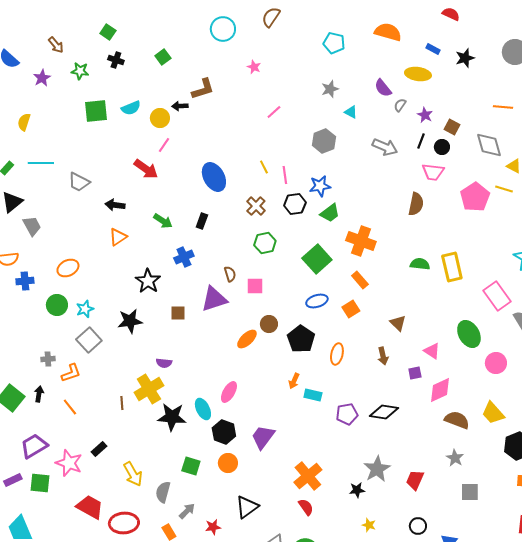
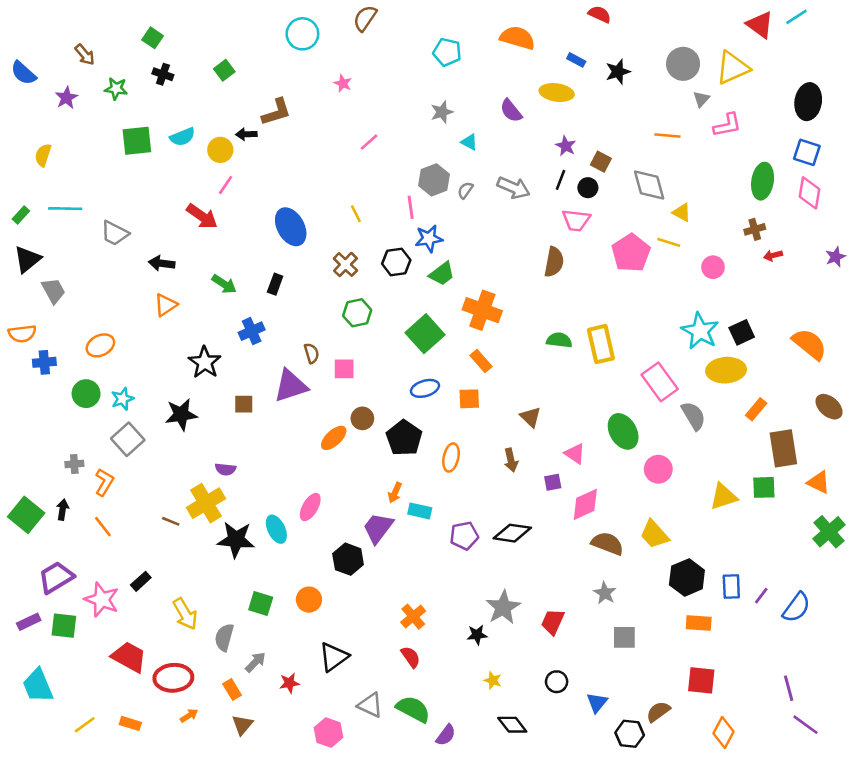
gray semicircle: (400, 105) -> (465, 190), moved
pink line: (285, 175) -> (411, 207), moved
orange square: (351, 309) -> (469, 399), turned 30
orange L-shape: (71, 373) -> (104, 482), turned -40
brown line: (122, 403) -> (171, 521), turned -64
black hexagon: (224, 432) -> (348, 559), moved
purple trapezoid: (263, 437) -> (378, 528), moved
orange cross: (308, 476) -> (413, 617), size x0.7

